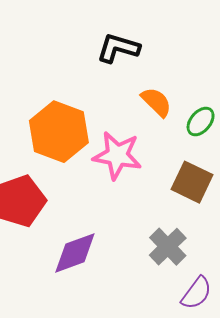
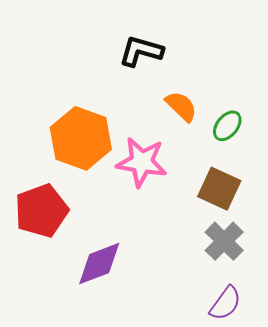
gray cross: (168, 247) -> (224, 241), moved

